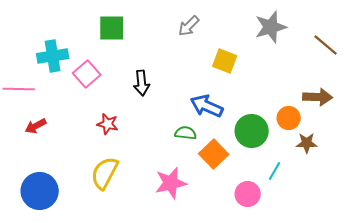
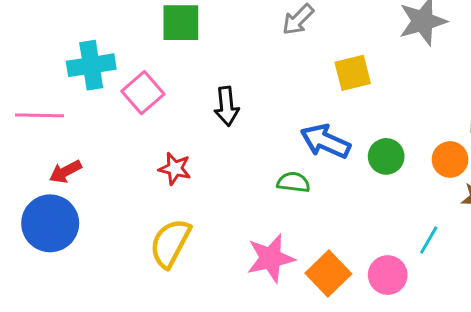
yellow square: (225, 61) -> (353, 73), turned -35
green circle: (252, 131) -> (386, 156), moved, size x0.7
orange square: (214, 154) -> (328, 273), moved
blue circle: (40, 191) -> (50, 223), moved

